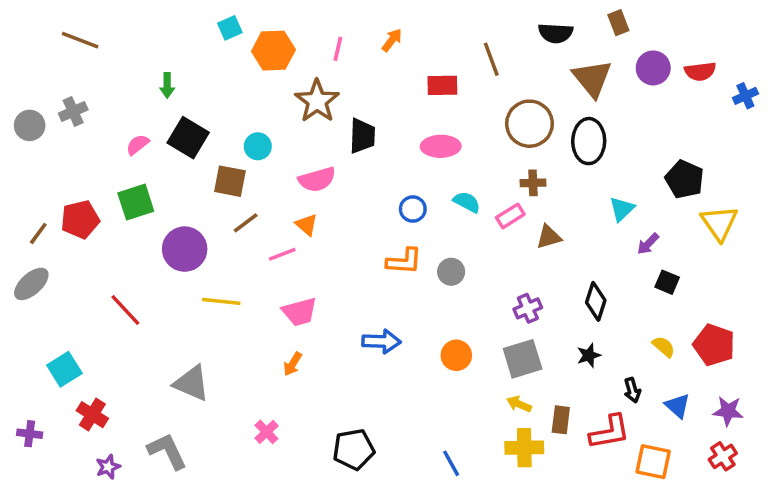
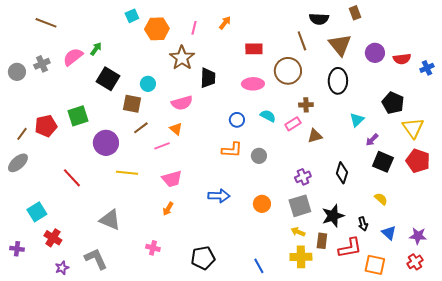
brown line: (491, 59) -> (302, 41), moved
purple circle: (653, 68) -> (375, 53), moved
red semicircle: (700, 71) -> (402, 59), moved
green arrow: (167, 85) -> (96, 49), turned -144
blue cross: (745, 96) -> (427, 68), moved
brown circle: (529, 124) -> (288, 71), moved
pink semicircle: (138, 145) -> (73, 57), moved, size x1.5
black square: (667, 282) -> (383, 162), size x1.5
red pentagon: (714, 345) -> (418, 161), moved
black star: (589, 355) -> (333, 216), moved, size x1.6
pink cross: (266, 432) -> (153, 248), turned -32

